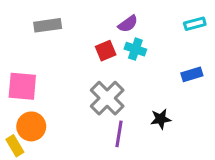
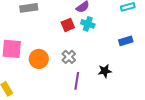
gray cross: (107, 98) -> (69, 57), size x0.6
orange circle: (31, 126) -> (39, 59), moved

